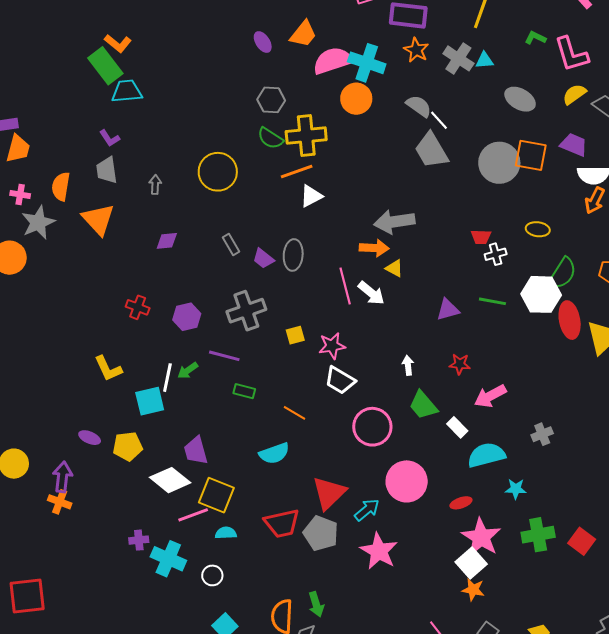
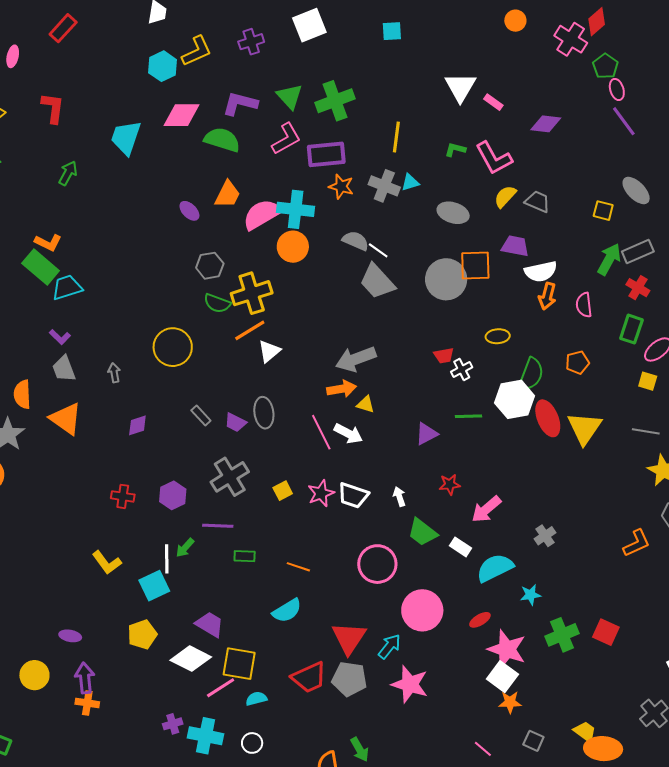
white trapezoid: (340, 380) -> (353, 495), moved
purple ellipse: (90, 438) -> (70, 636), moved
purple trapezoid: (196, 451) -> (210, 624), turned 148

